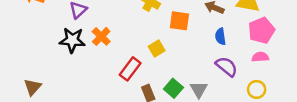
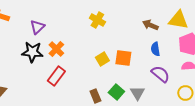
orange square: (179, 21) -> (123, 58), moved
red rectangle: (130, 69) -> (56, 76), moved

